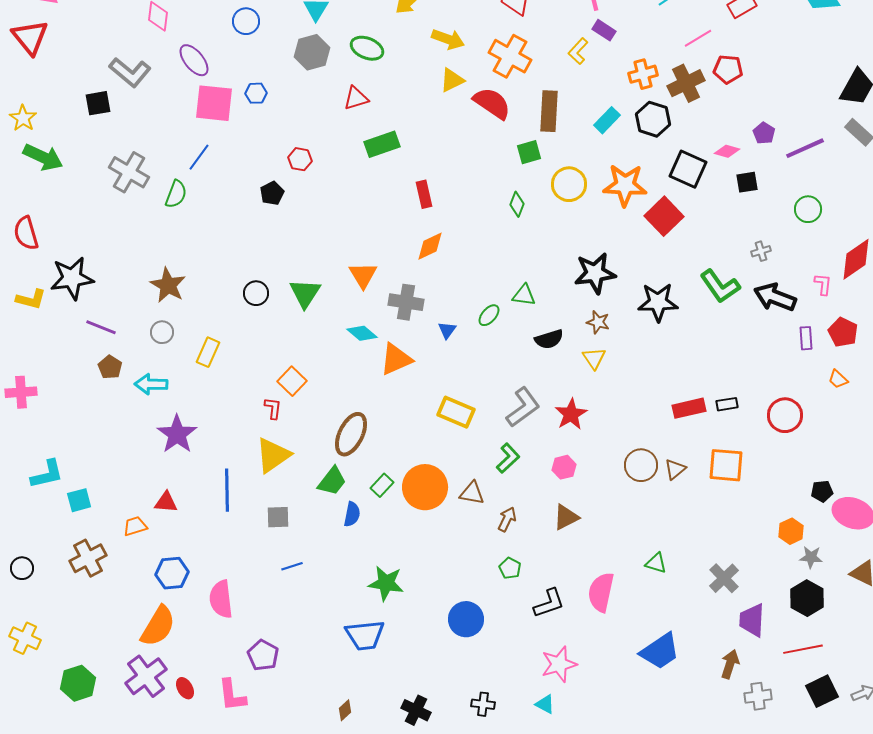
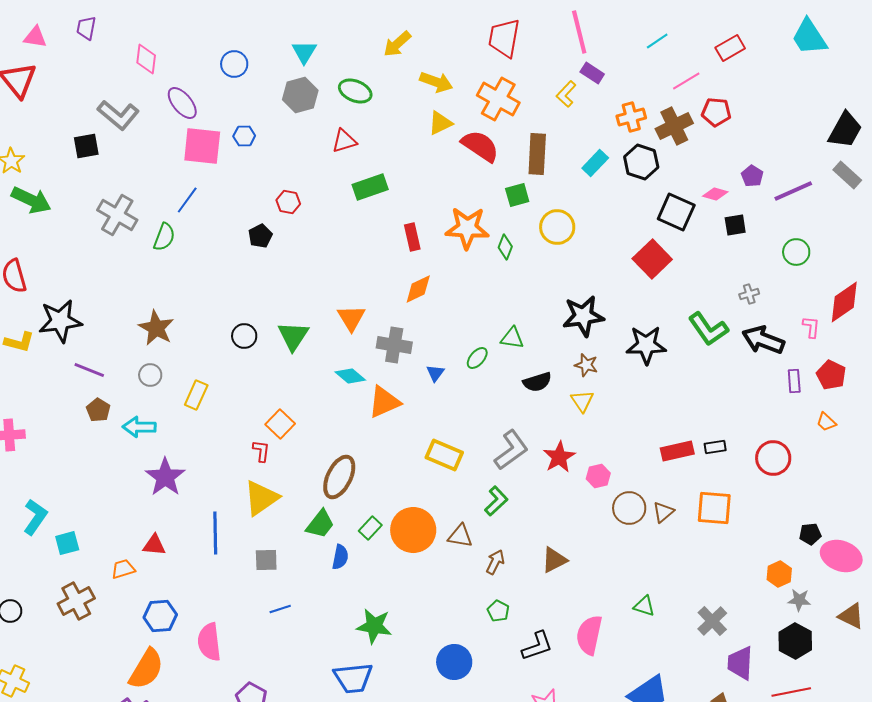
orange star: (625, 185) -> (467, 228), moved
pink hexagon: (564, 467) -> (598, 476), moved
cyan L-shape: (47, 474) -> (35, 517), turned -42

